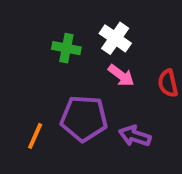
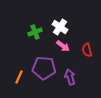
green cross: (66, 48) -> (35, 32), turned -32
purple arrow: (135, 136) -> (70, 77), turned 56

